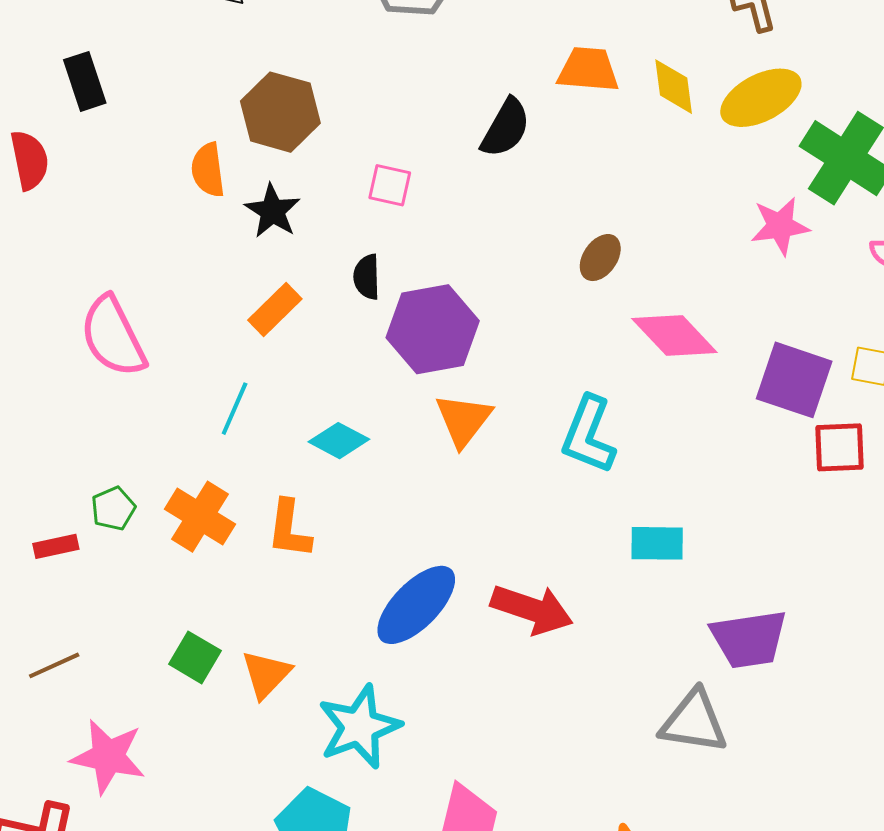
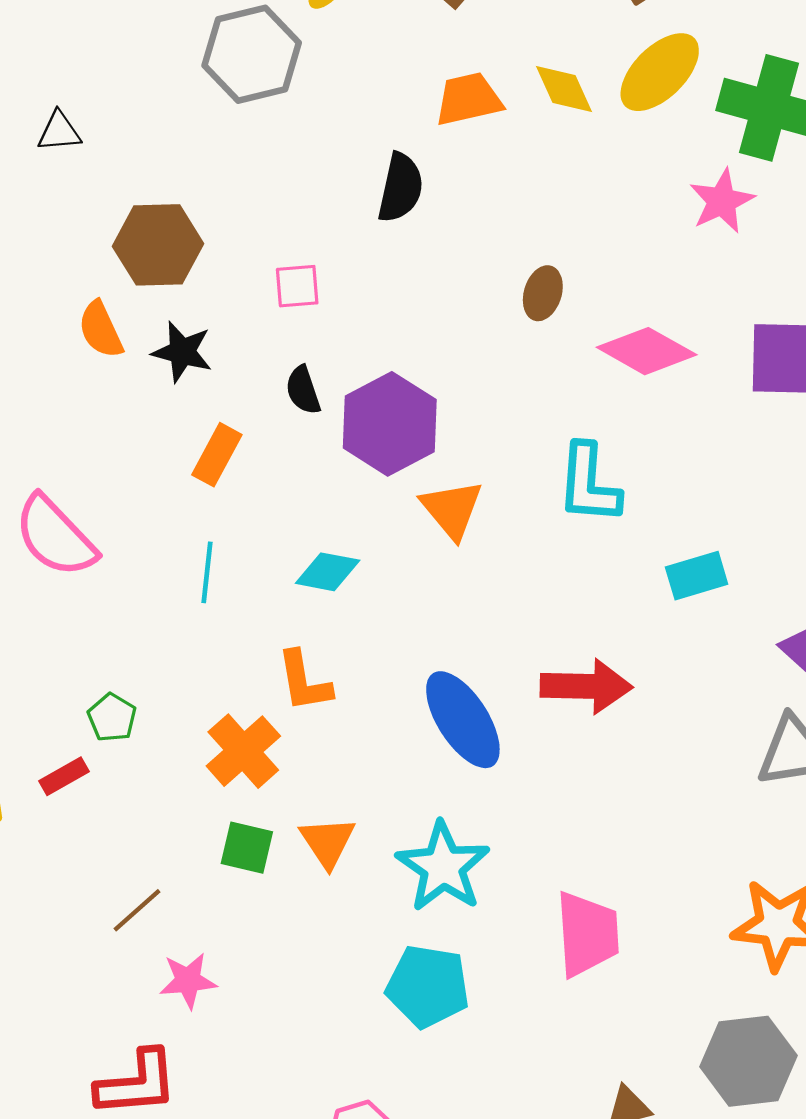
orange cross: (200, 517) -> (243, 751), moved, turned 34
blue ellipse: (416, 605) -> (463, 720), turned -60
brown line: (54, 665) -> (137, 910), moved
pink star: (108, 757) -> (188, 981), size x0.7

